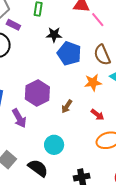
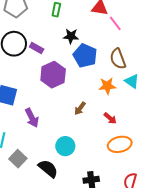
purple rectangle: (13, 25) -> (37, 48), moved
purple hexagon: (37, 93) -> (53, 75), moved

